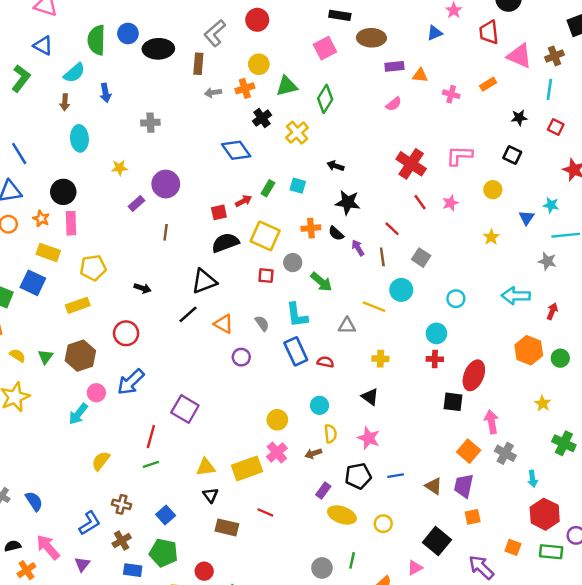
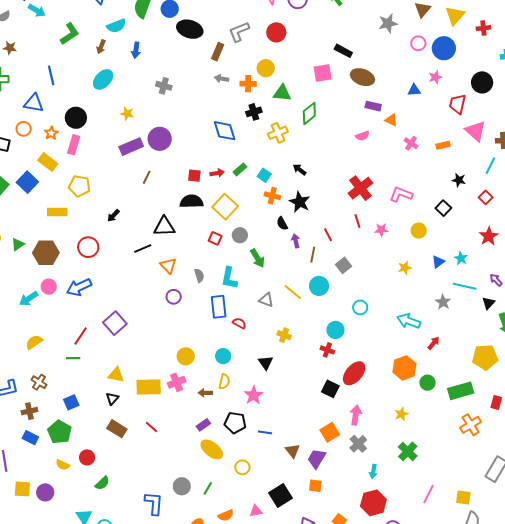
green L-shape: (21, 78) -> (70, 34), moved
cyan ellipse: (79, 138) -> (103, 79), turned 30
purple rectangle: (136, 204) -> (131, 147), size x1.6
orange cross: (311, 228) -> (272, 196), moved
black arrow: (143, 288) -> (113, 216), turned 96

